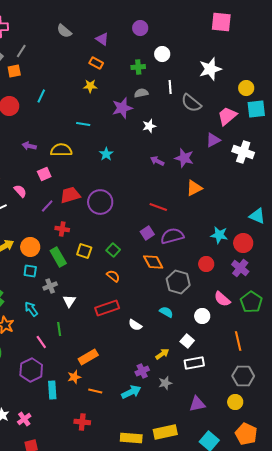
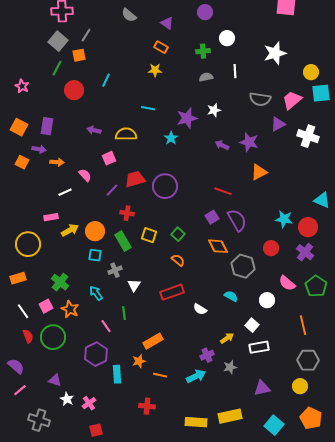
gray semicircle: (191, 103) -> (260, 99), moved, turned -30
purple star: (122, 108) -> (187, 118), moved
purple semicircle: (172, 236) -> (237, 220), turned 75

